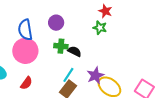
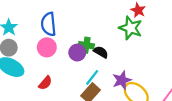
purple circle: (56, 23) -> (77, 53), moved
green star: (100, 28) -> (131, 28), size x1.5
pink circle: (25, 51) -> (47, 47), size x0.7

